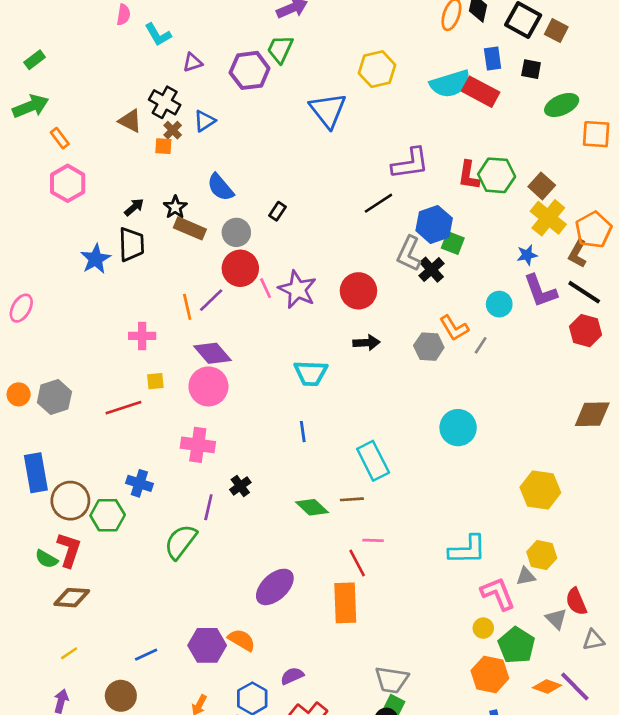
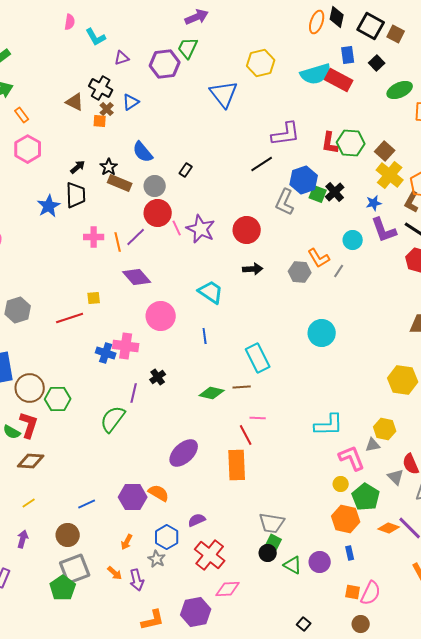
black square: (531, 69) -> (377, 63), turned 35
black cross: (432, 270) -> (335, 192), moved
pink cross: (142, 336) -> (94, 237), moved
cyan trapezoid: (311, 373) -> (211, 292), turned -148
pink circle: (208, 386) -> (161, 316), moved
blue cross: (139, 483) -> (106, 353), moved
yellow hexagon: (540, 490) -> (403, 380), moved
green diamond: (312, 507) -> (212, 393), turned -30

